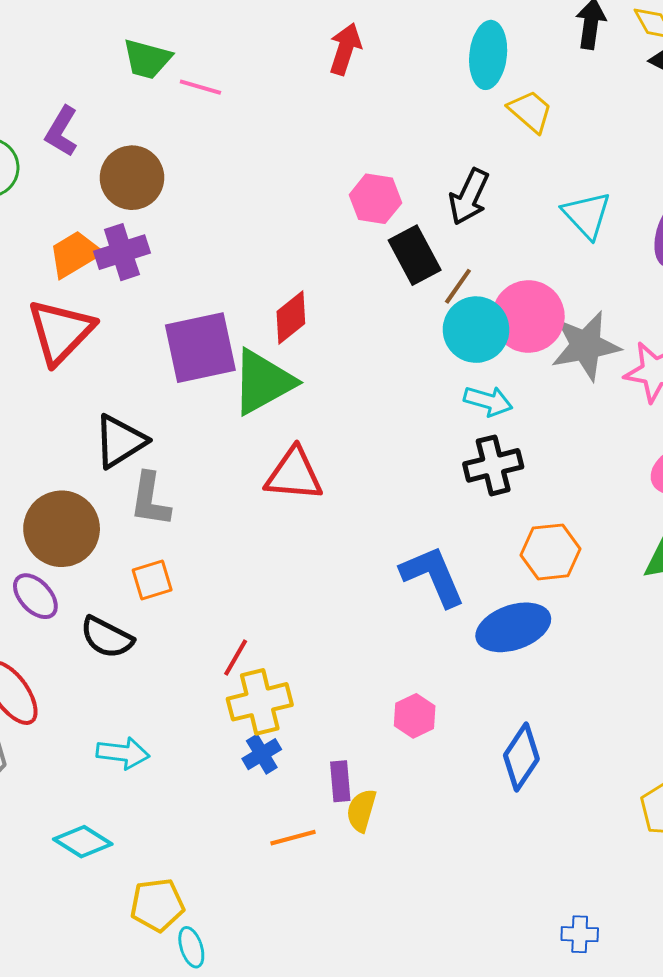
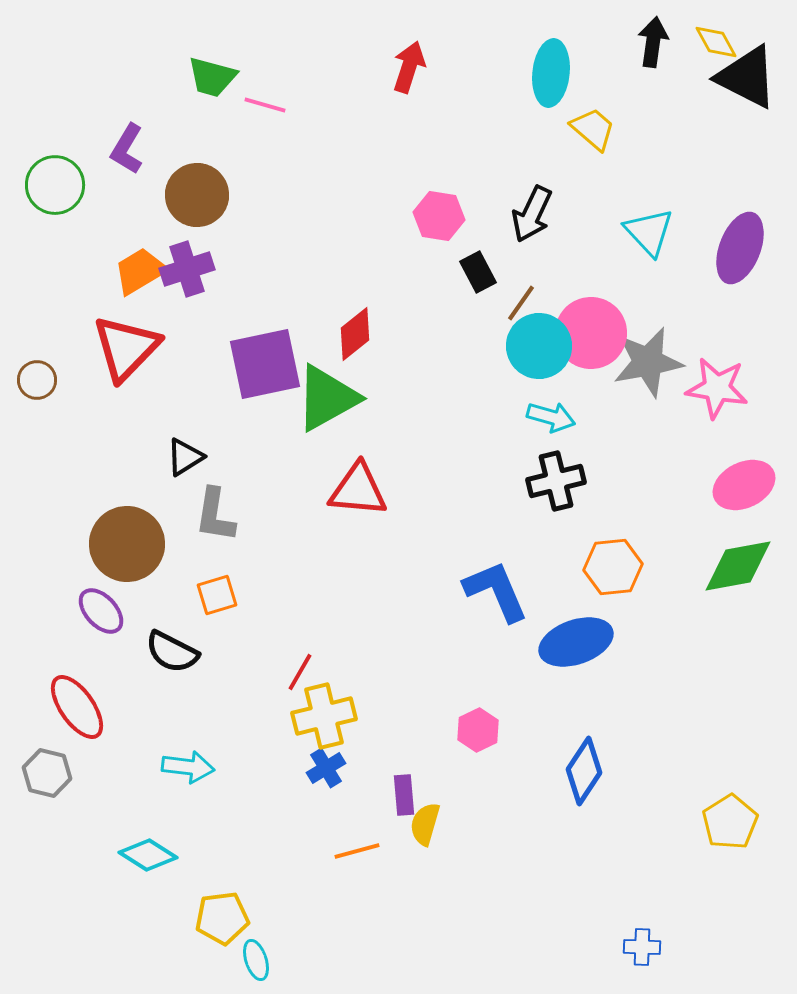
black rectangle: (415, 255) -> (478, 272), size x0.7
black triangle: (120, 441) -> (185, 457), size x0.7

